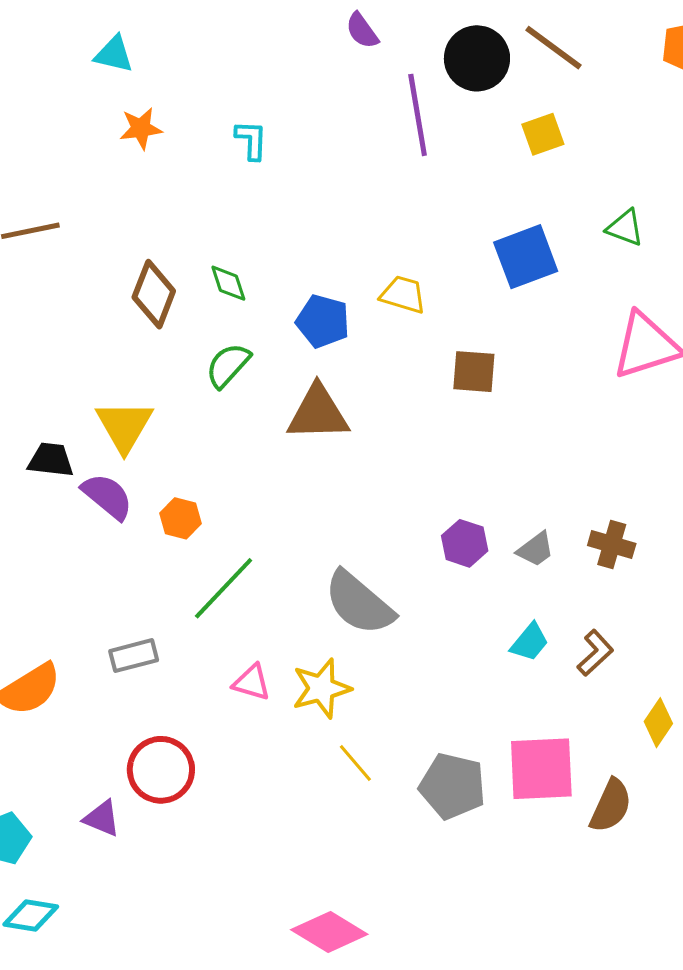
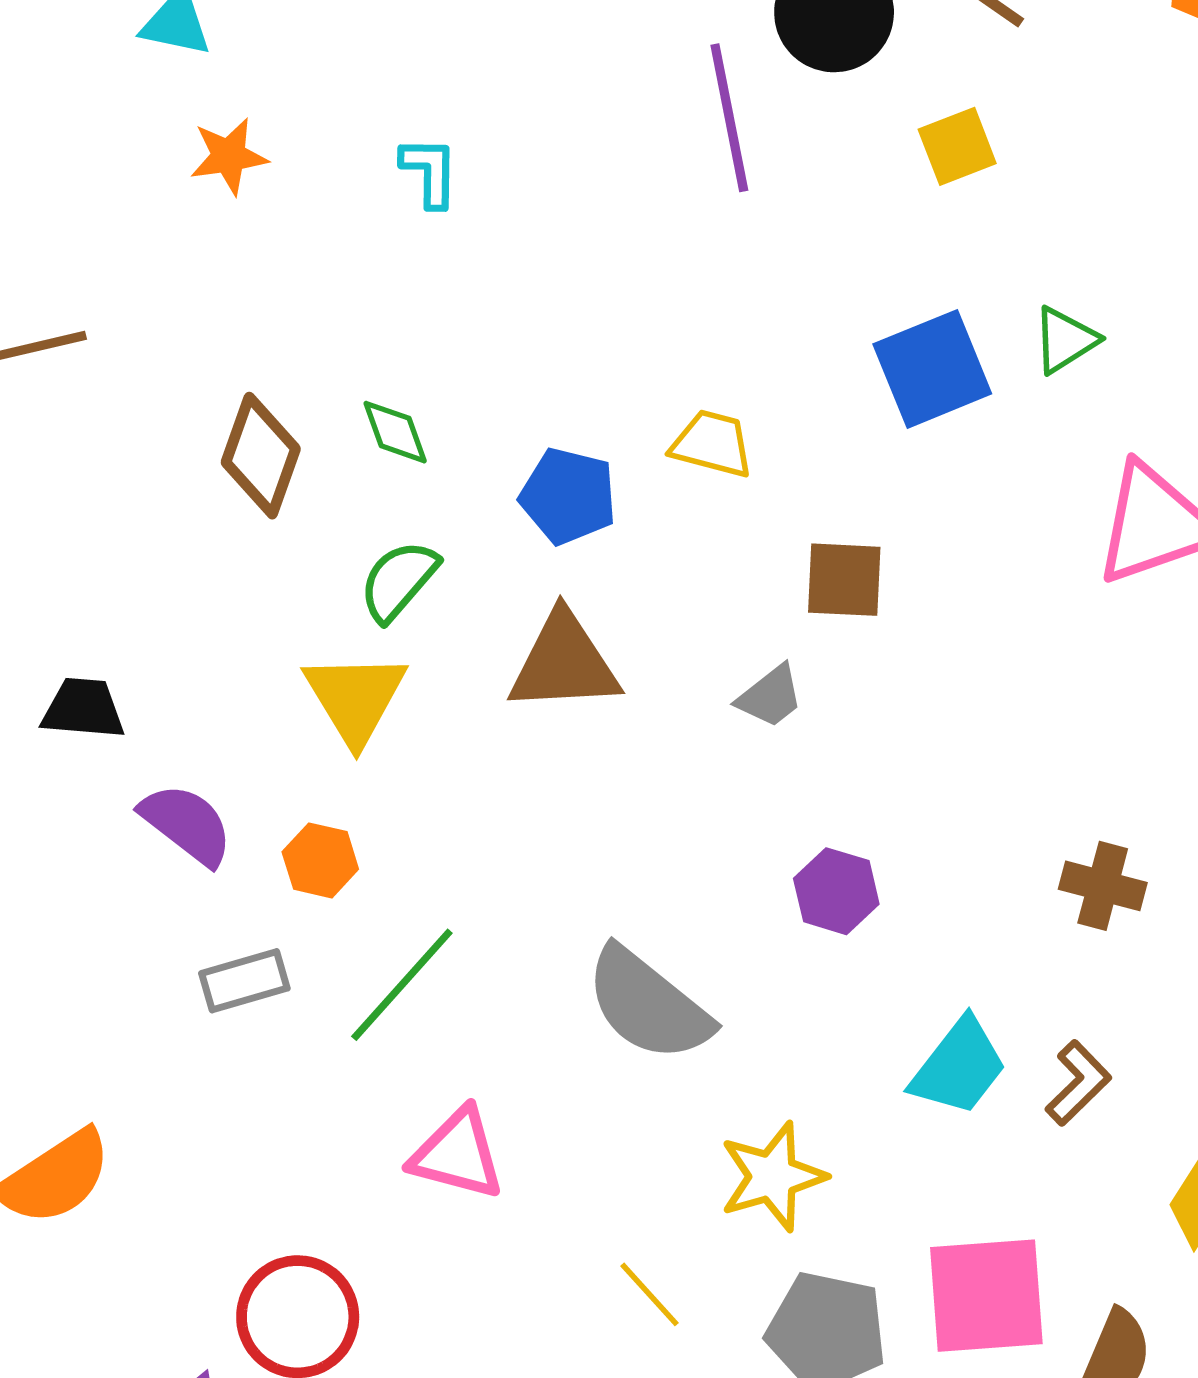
green triangle: (625, 228) -> (1065, 340), moved, turned -51
yellow triangle: (124, 426) -> (355, 698), moved
black trapezoid: (51, 460) -> (83, 709), moved
gray trapezoid: (535, 549) -> (770, 696), moved
cyan trapezoid: (530, 642) -> (959, 1067), size x1.4
gray rectangle: (134, 656) -> (244, 981), moved
pink triangle: (252, 683) -> (458, 1154), size x1.4
yellow star: (321, 688) -> (773, 1177), moved

